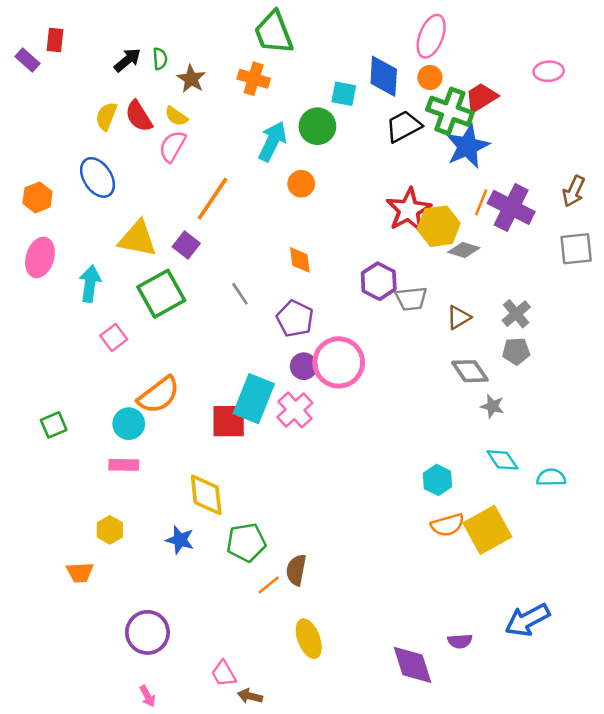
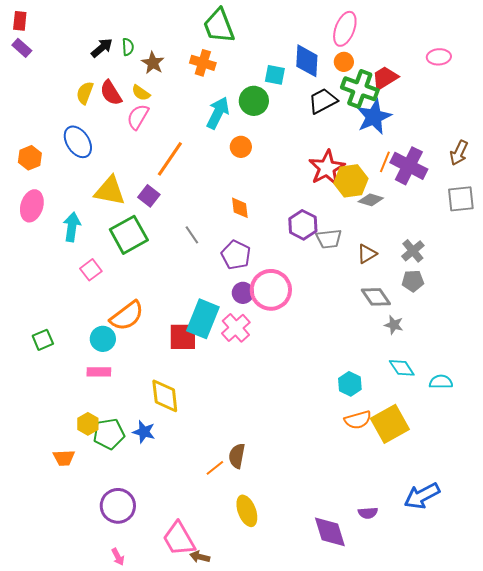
red rectangle: (55, 40) -> (20, 21), moved
green pentagon: (246, 542) -> (109, 434), moved
pink trapezoid: (224, 674) -> (179, 539), size x1.6

